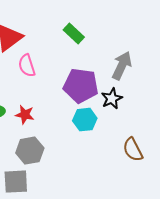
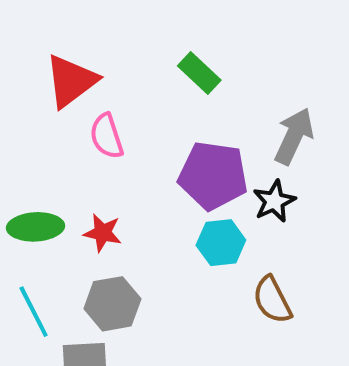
brown semicircle: (133, 150) -> (272, 300), moved

